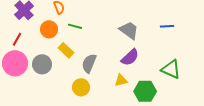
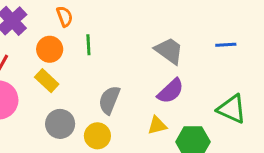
green line: (75, 26) -> (88, 45), turned 72
yellow rectangle: (66, 50) -> (47, 81), moved
gray circle: (42, 64) -> (60, 124), moved

